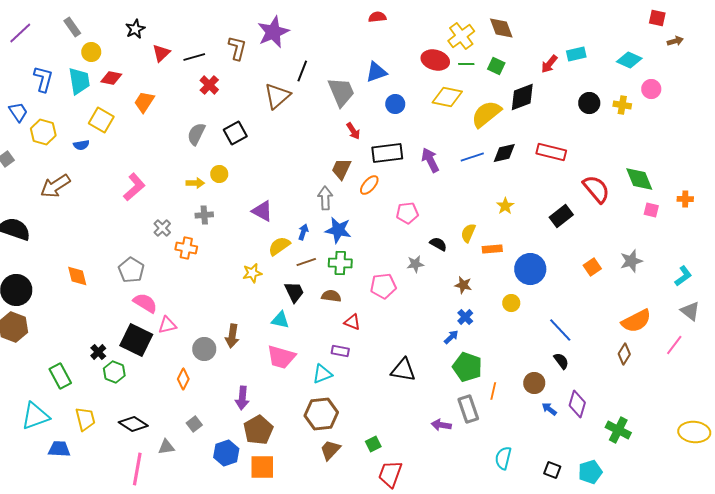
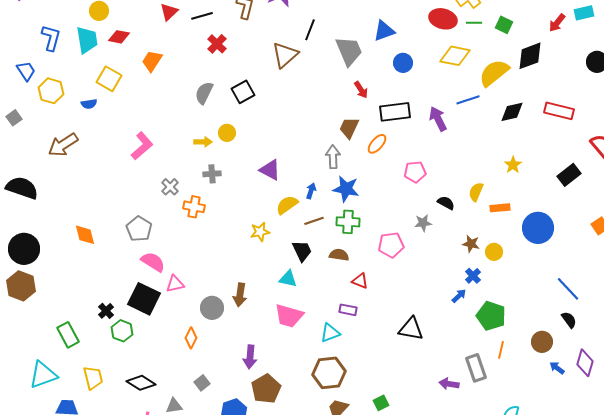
blue line: (472, 157) -> (468, 100), moved
yellow circle: (511, 303) -> (494, 252), moved
green pentagon: (467, 367) -> (491, 316), moved

